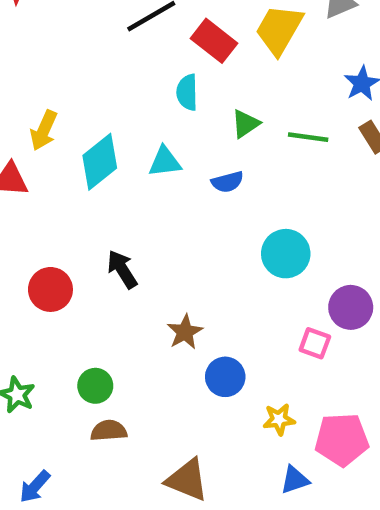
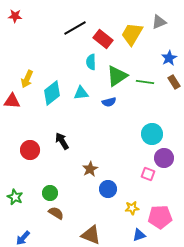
green triangle: (245, 124) -> (117, 76), size x1.6
cyan circle: (286, 254) -> (152, 134), moved
brown semicircle: (109, 431) -> (56, 213), turned 35

